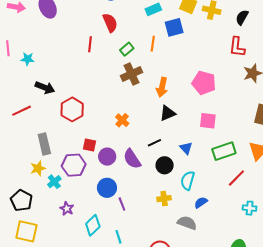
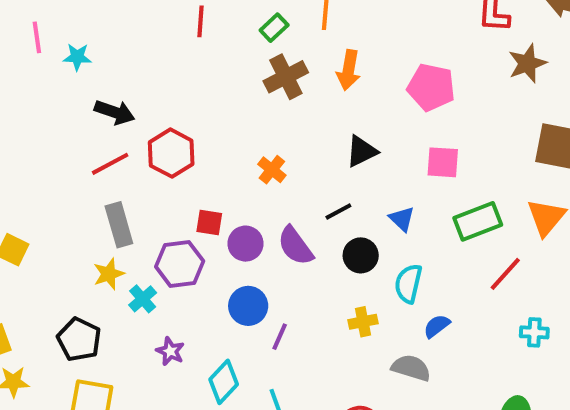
orange arrow: (162, 87) -> (348, 70), moved
red line: (22, 111) -> (110, 164), moved
purple line: (122, 204) -> (280, 337), turned 48

